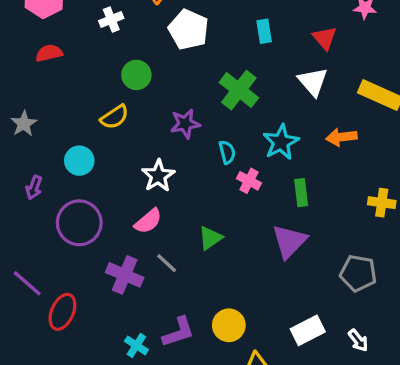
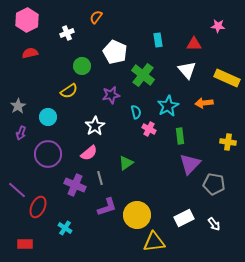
white pentagon: (188, 30) -> (115, 52), moved
red triangle: (325, 38) -> (194, 44), turned -49
gray star: (24, 124) -> (18, 106), moved
purple triangle: (289, 241) -> (190, 164), moved
gray line: (167, 263) -> (100, 178), turned 32
yellow circle: (229, 325) -> (137, 215), size x1.4
purple L-shape: (178, 332) -> (107, 207), moved
cyan cross: (136, 345) -> (65, 228), moved

